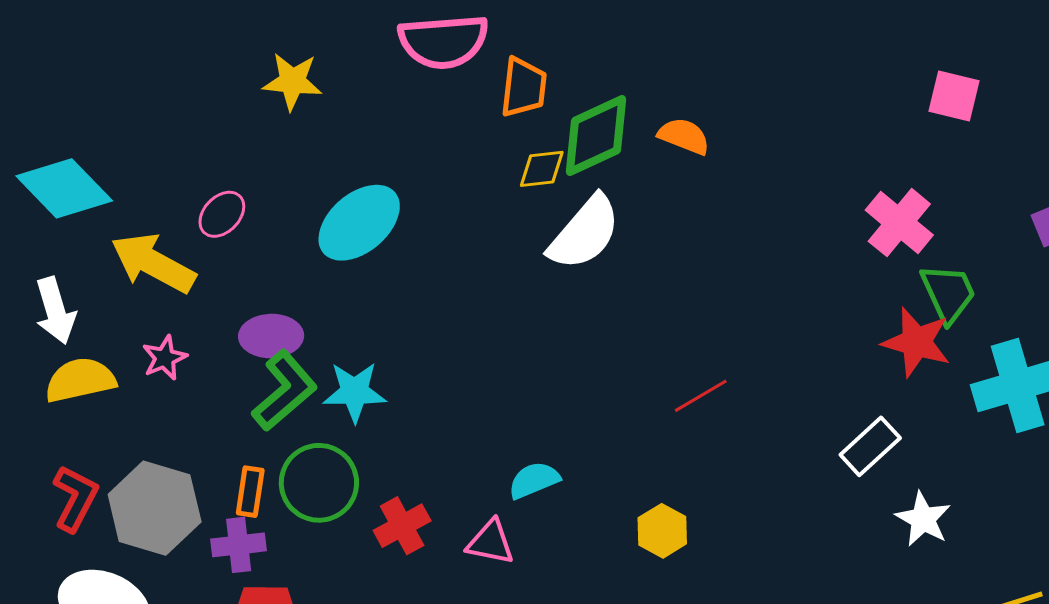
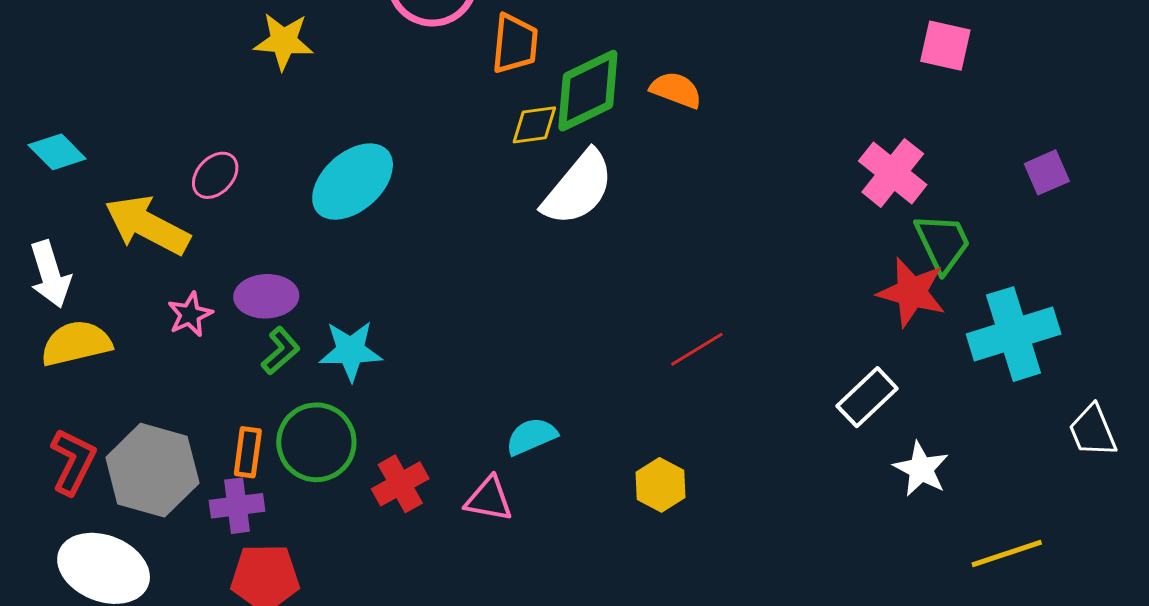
cyan diamond: (64, 188) -> (57, 152), size x0.6
pink star: (165, 358) -> (190, 314), moved
green L-shape: (285, 391) -> (281, 351), size x0.6

